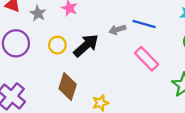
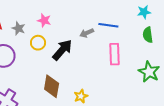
yellow circle: (57, 45) -> (38, 43), moved
pink rectangle: (147, 59) -> (114, 54), turned 50

